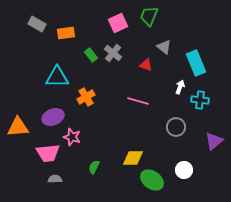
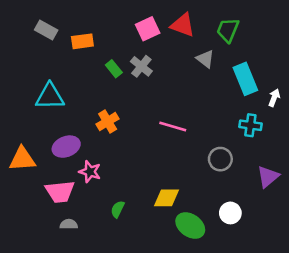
green trapezoid: (149, 16) -> (228, 30), moved
red triangle: (146, 65) -> (183, 25), moved, size x1.5
cyan triangle: (57, 77) -> (50, 96), moved
white arrow: (180, 87) -> (274, 98), moved

